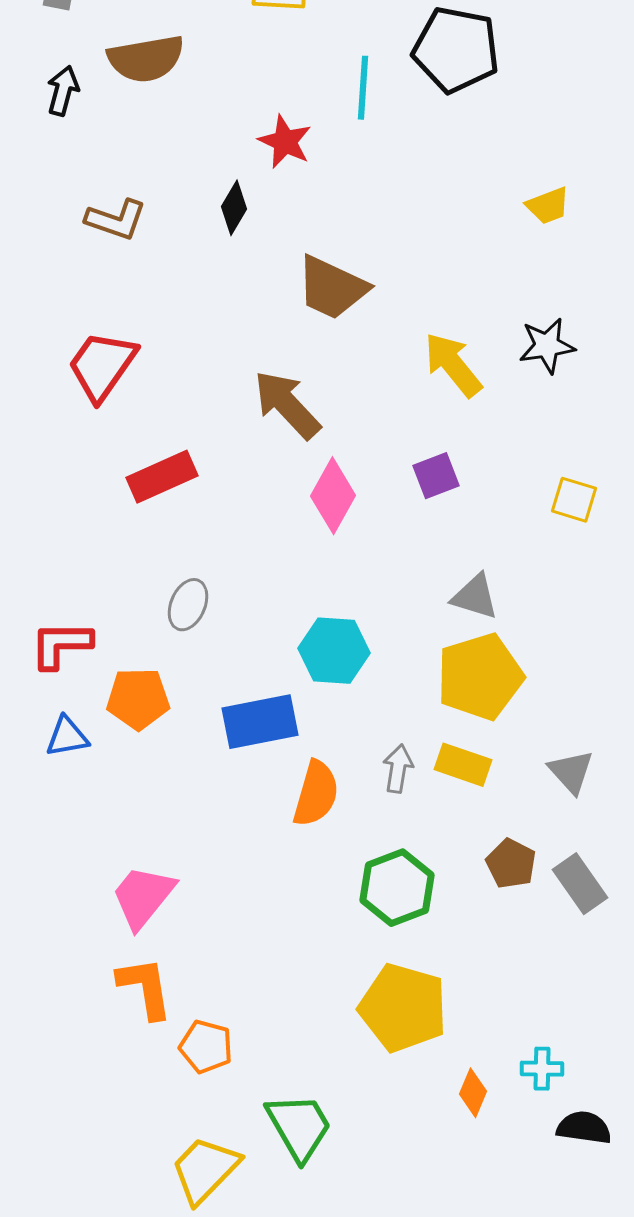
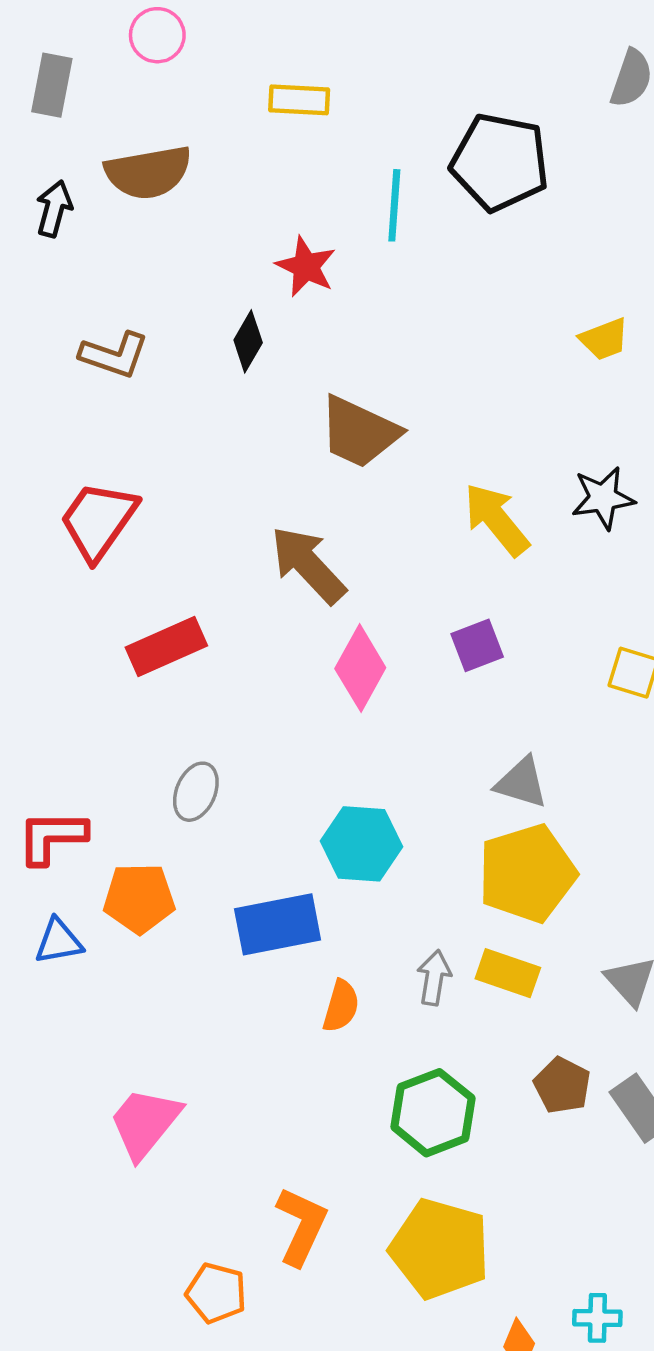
orange semicircle: (316, 794) -> (341, 1006), size x0.7
orange L-shape: (145, 988) -> (301, 1226), moved, turned 34

